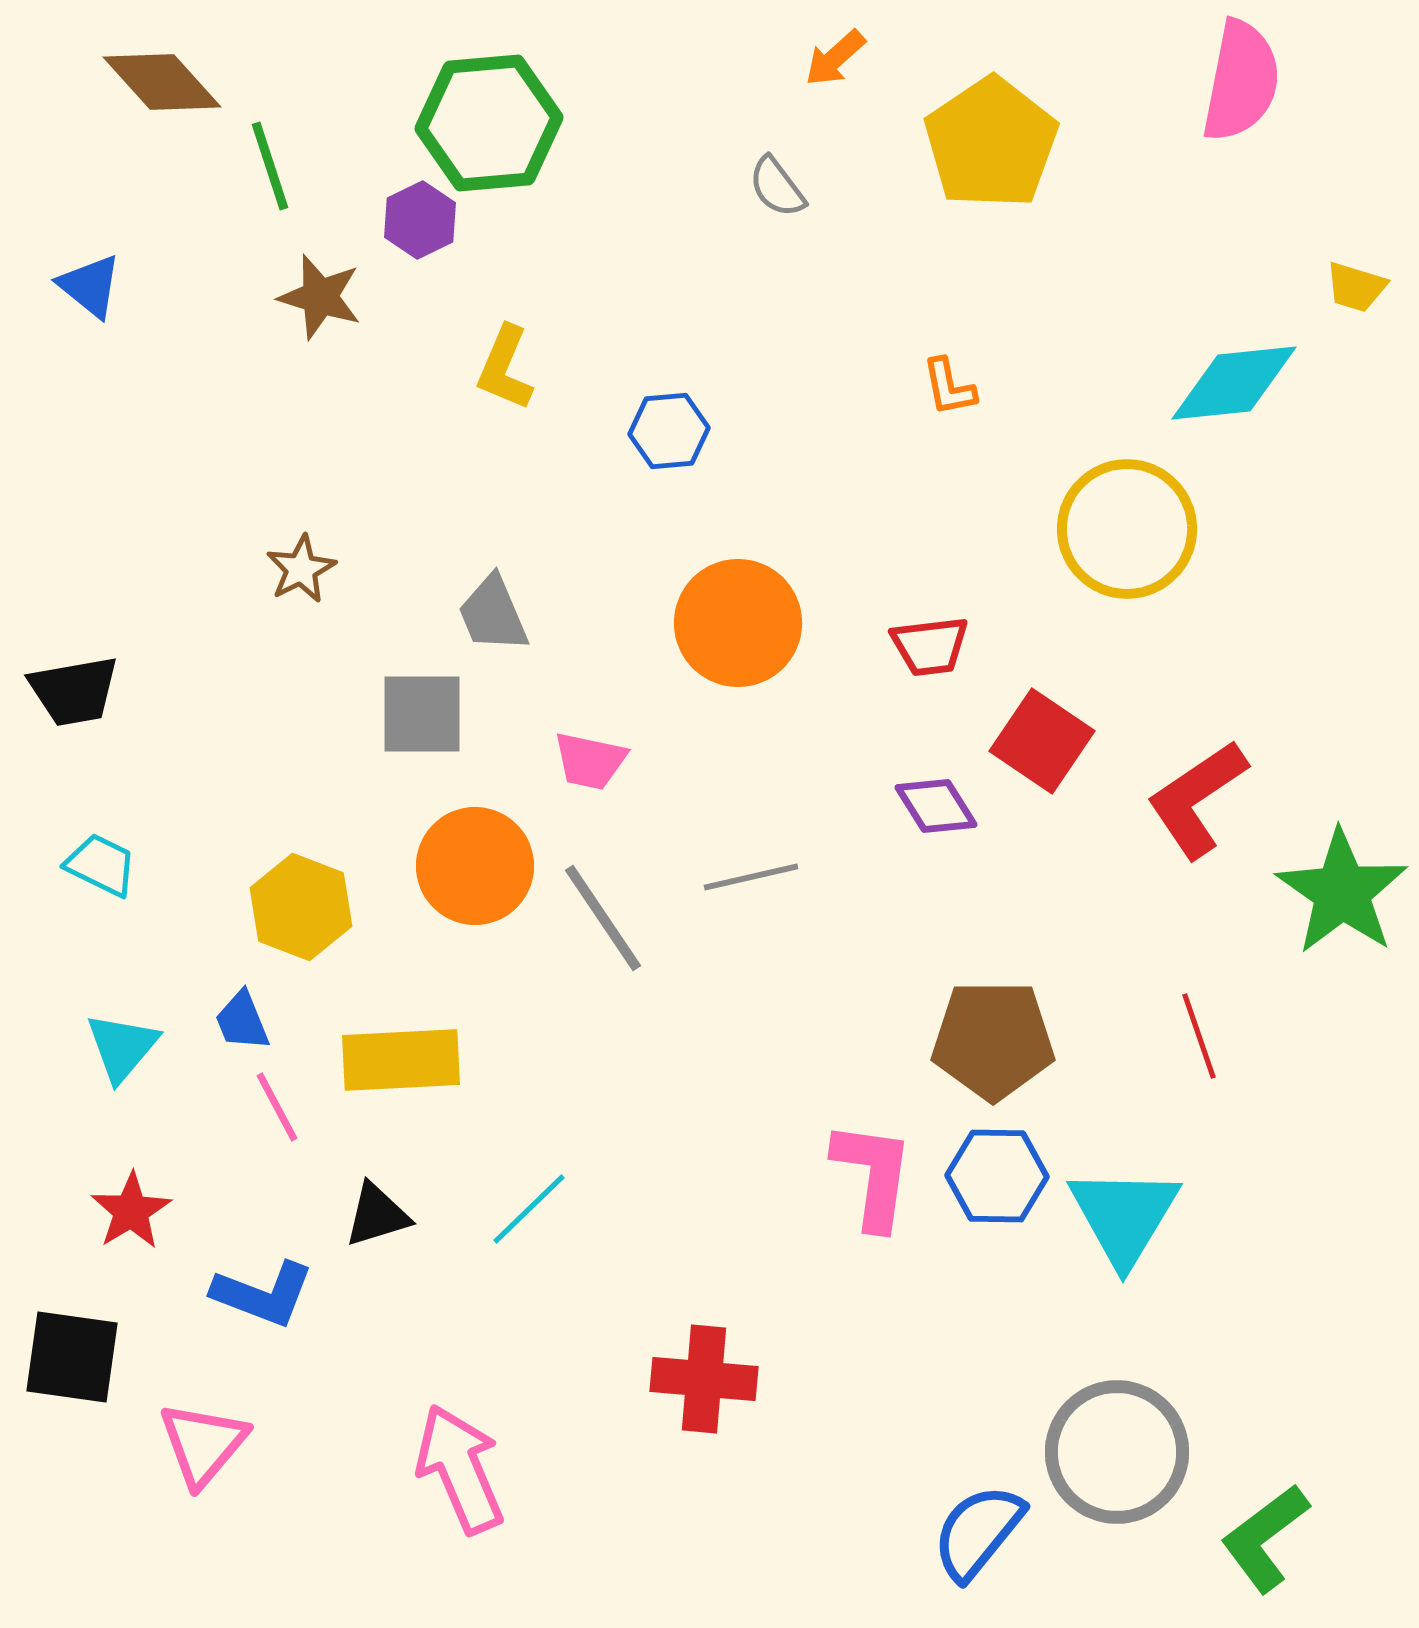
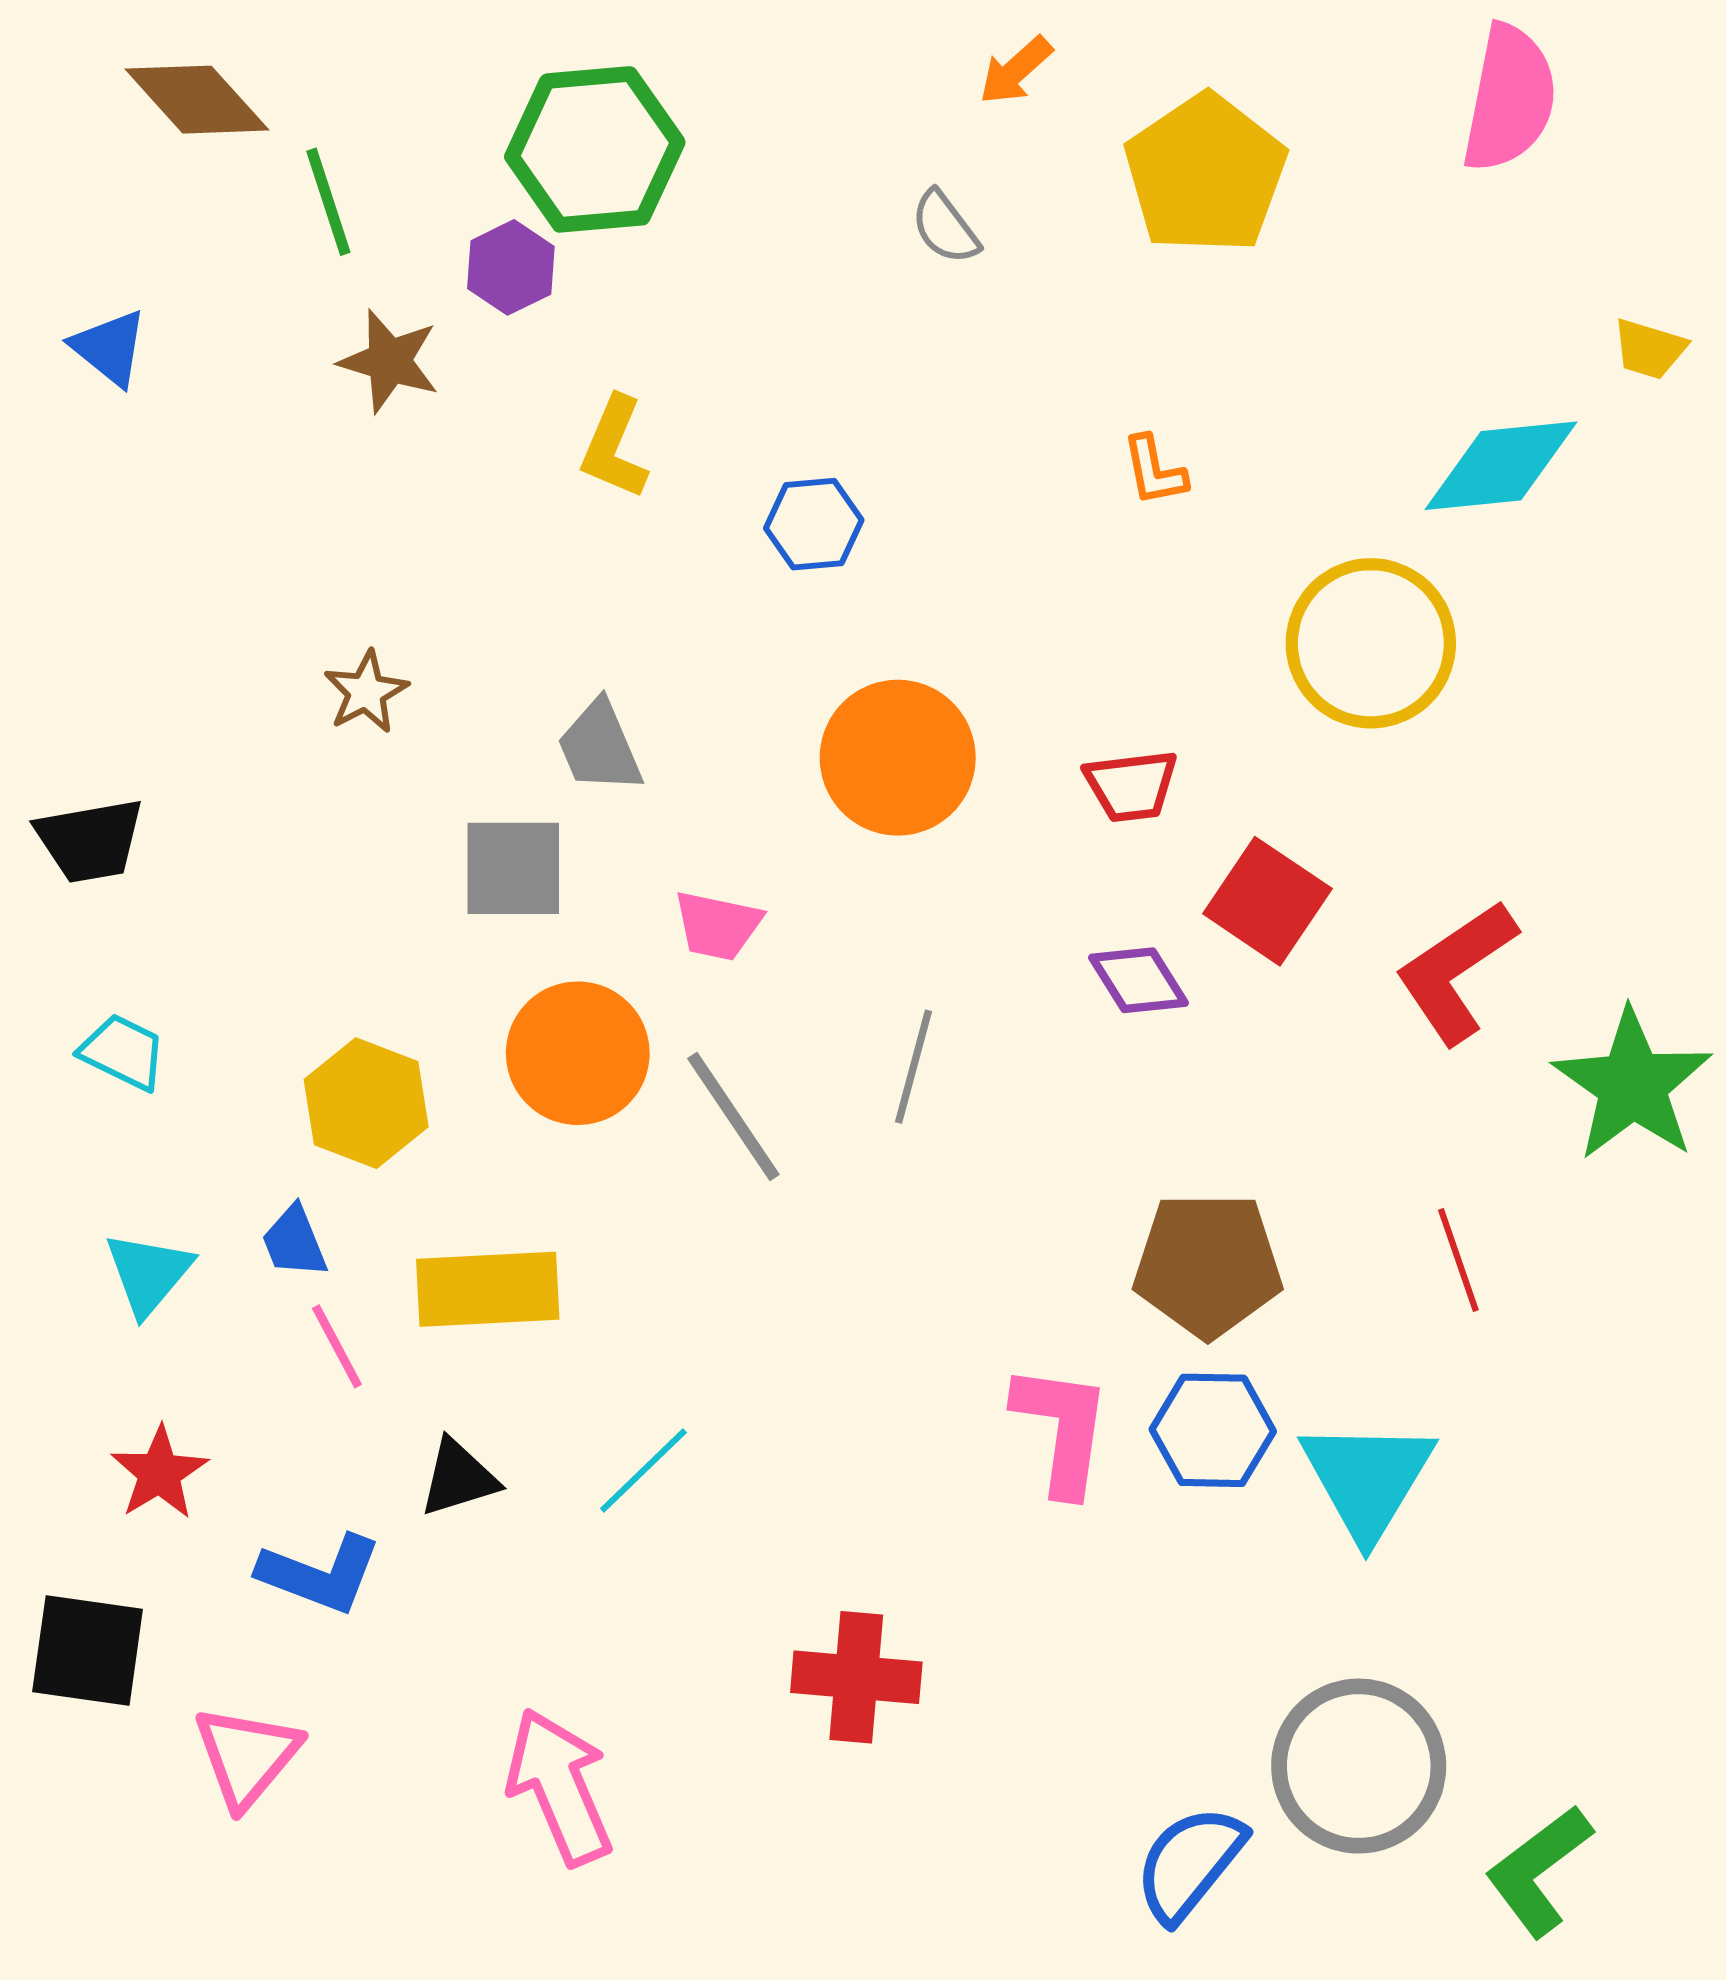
gray line: (751, 877) -> (913, 1067), turned -62

